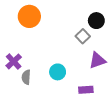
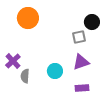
gray square: (83, 36) -> (79, 37), turned 32
purple triangle: (97, 60) -> (81, 62), moved

